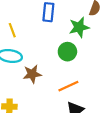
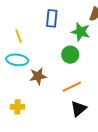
green star: (79, 27) -> (81, 32), turned 30

